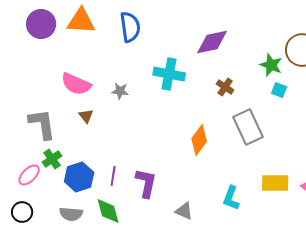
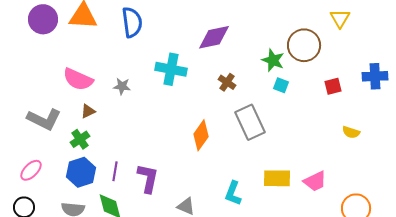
brown triangle: (86, 116) -> (88, 111), turned 42
gray L-shape: (42, 124) -> (44, 119), turned 124
green cross: (52, 159) -> (80, 139), moved

